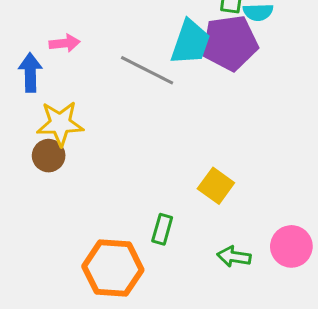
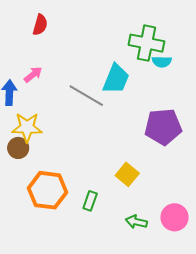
pink arrow: (65, 43) -> (33, 75), turned -36
purple pentagon: (230, 43) -> (163, 127), moved
orange hexagon: (113, 268) -> (47, 190), moved

